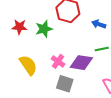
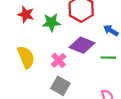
purple diamond: (81, 63) -> (82, 45), moved

